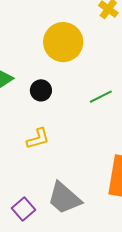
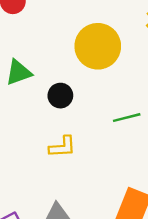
yellow L-shape: (38, 139) -> (62, 147), moved

